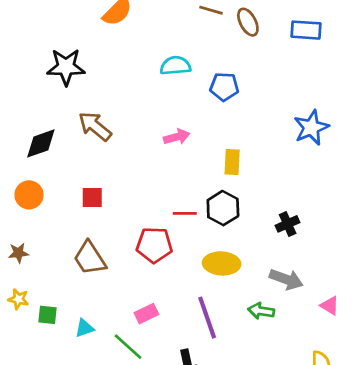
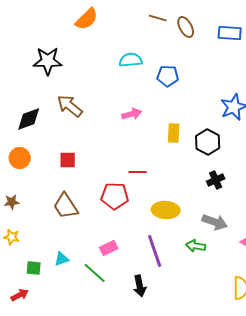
black hexagon: (223, 208) -> (208, 142), moved
green square: (47, 315) -> (34, 268), moved

